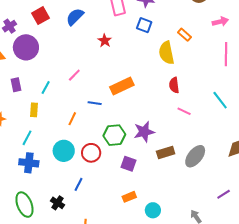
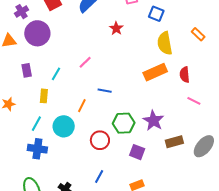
orange rectangle: (185, 35) -> (198, 34), moved
yellow semicircle: (166, 53) -> (165, 43), moved
orange rectangle: (122, 86) -> (155, 72), moved
purple star: (144, 132) -> (153, 121), turned -30
cyan circle: (64, 151) -> (64, 126), moved
blue line: (79, 184) -> (99, 176), moved

